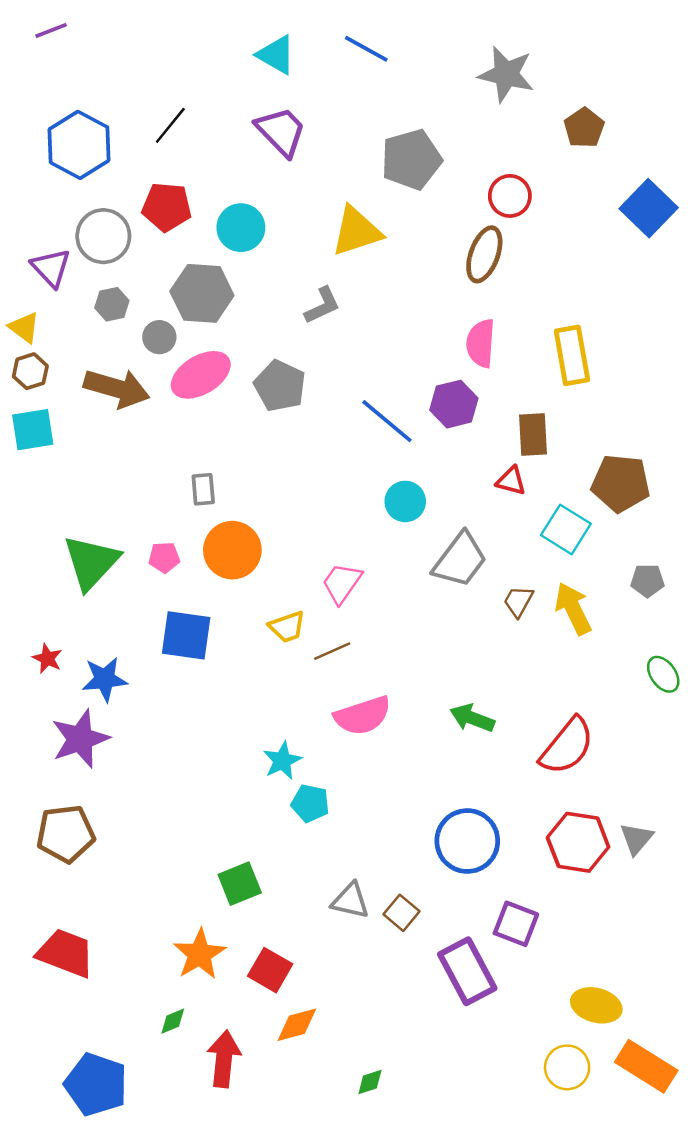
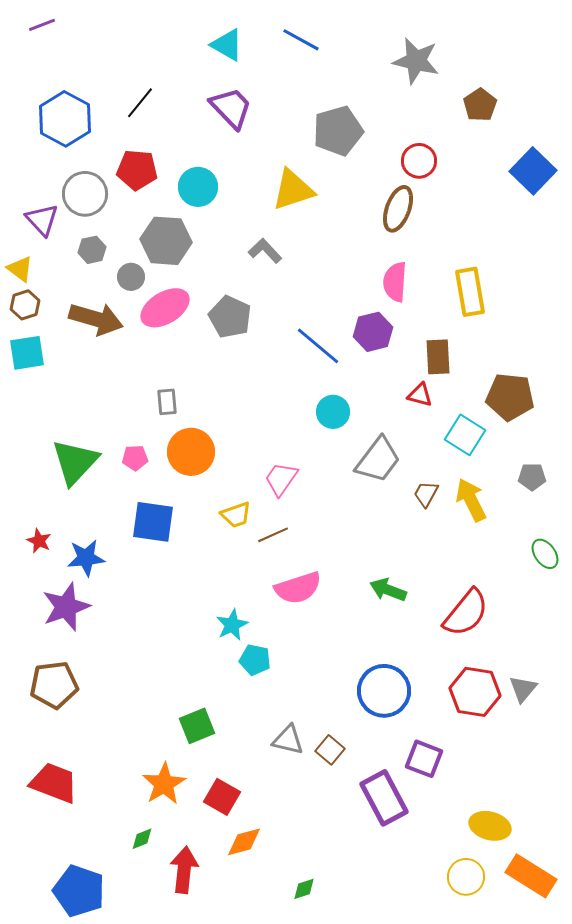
gray L-shape: (322, 305) -> (265, 251), turned -108

